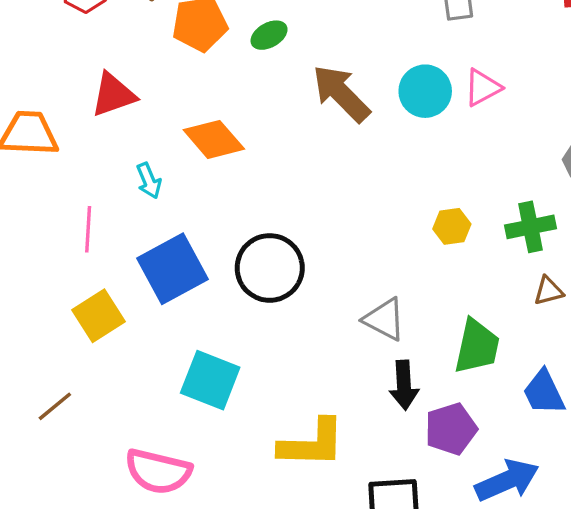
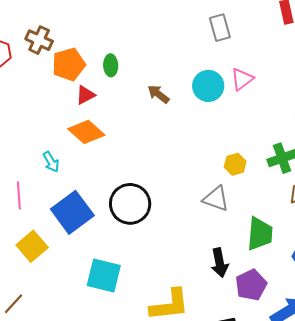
green ellipse: (269, 35) -> (111, 65), turned -55
brown arrow: (341, 93) -> (158, 94), size x0.6
red triangle: (113, 95) -> (85, 95), moved, size x0.7
gray triangle: (384, 319) -> (216, 199), moved

